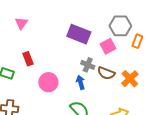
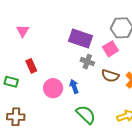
gray cross: (88, 65) -> (87, 62), moved
blue arrow: (81, 82) -> (74, 86), moved

